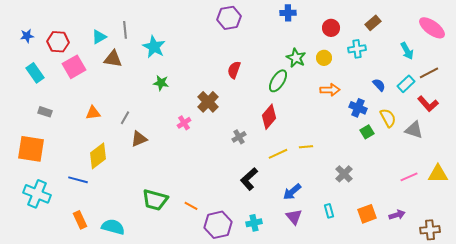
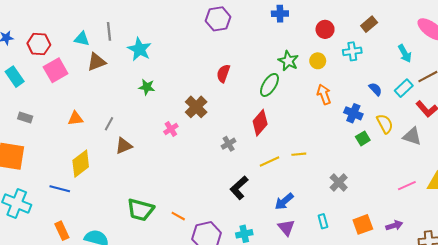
cyan triangle: (99, 37) -> (82, 39), turned 42
brown triangle: (113, 59) -> (96, 62), turned -30
orange arrow: (330, 90) -> (324, 94), turned -108

